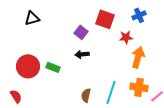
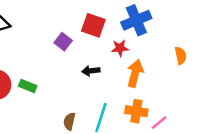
blue cross: (139, 15) -> (136, 20), size x1.6
black arrow: (82, 54) -> (91, 71), moved

